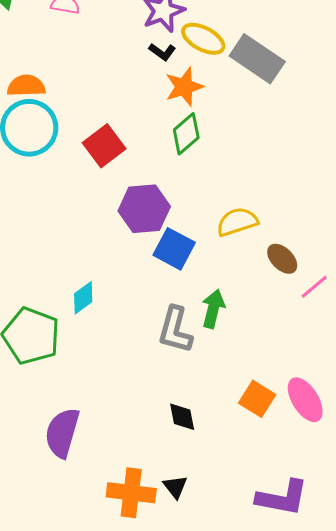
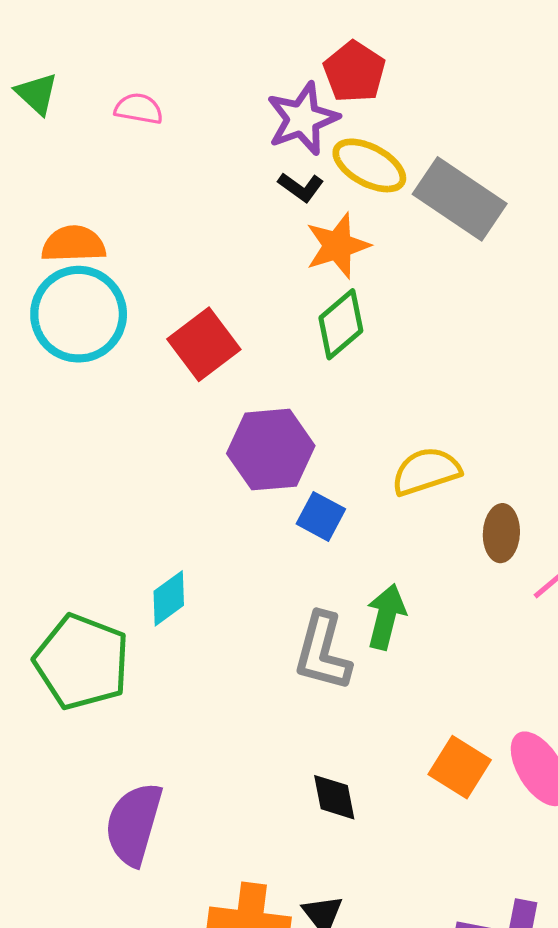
blue square: (174, 249) -> (321, 516), size x0.7
brown ellipse: (282, 259) -> (501, 533), turned 48

